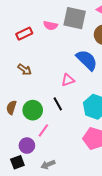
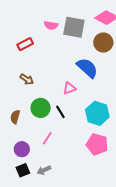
pink semicircle: (50, 25) -> (51, 25), moved
green circle: (33, 110) -> (41, 108), moved
purple circle: (27, 146) -> (22, 149), moved
gray arrow: (48, 165) -> (44, 170), moved

